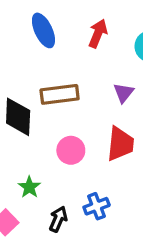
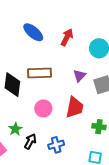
blue ellipse: (43, 30) -> (33, 32), turned -30
black arrow: (58, 219) -> (30, 141), moved

